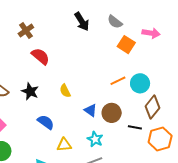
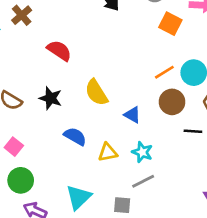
brown cross: (26, 31) -> (22, 15), moved
yellow semicircle: (65, 91) -> (96, 93), size x1.5
brown circle: (112, 113) -> (172, 102), moved
yellow triangle: (64, 145) -> (108, 152), moved

